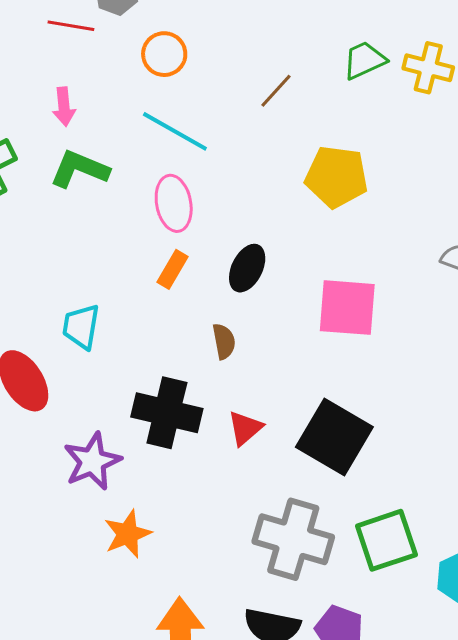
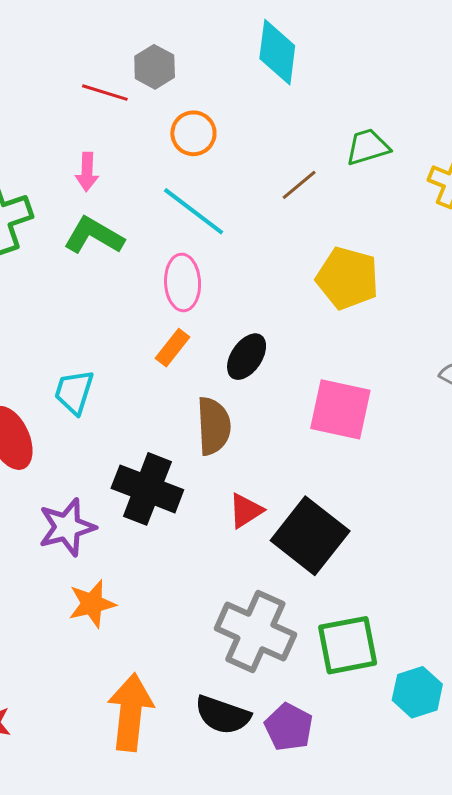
green trapezoid: (364, 60) -> (368, 147), moved
brown semicircle: (224, 341) -> (214, 426), size x1.6
red triangle: (245, 428) -> (246, 511), moved

